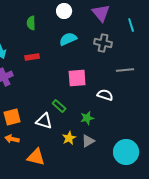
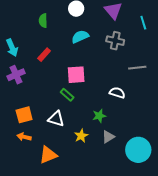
red rectangle: (32, 57) -> (44, 55), turned -40
pink square: (77, 78) -> (76, 75), moved
green rectangle: (59, 106) -> (67, 95), moved
gray triangle: (88, 141) -> (108, 137), moved
orange triangle: (36, 157) -> (48, 155), turned -36

